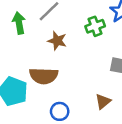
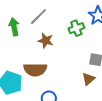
brown triangle: (103, 101) -> (88, 79), moved

